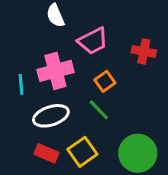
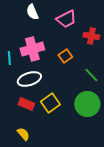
pink trapezoid: (93, 41) -> (66, 19), moved
green line: (99, 110) -> (91, 75), moved

